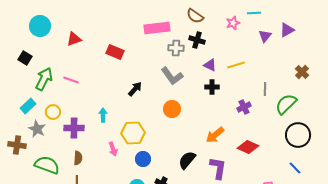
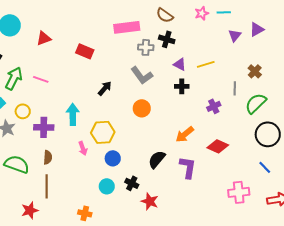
pink star: (233, 23) -> (202, 13), moved
brown cross: (302, 72) -> (255, 71), moved
cyan arrow: (103, 115) -> (73, 114), size x1.5

